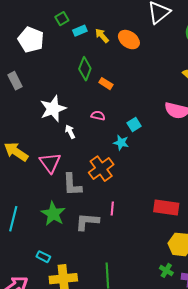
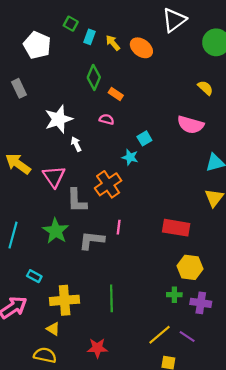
green square: (62, 19) -> (71, 24), turned -32
cyan rectangle: (80, 31) -> (90, 37), turned -48
pink semicircle: (98, 116) -> (107, 119), moved
cyan rectangle: (43, 257) -> (34, 276), moved
green cross: (166, 270) -> (174, 295), turned -32

